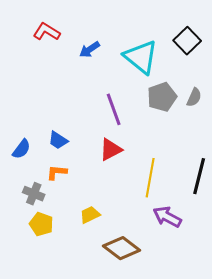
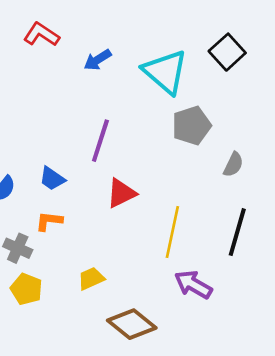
gray semicircle: (194, 97) -> (233, 165), moved
purple line: (114, 109) -> (100, 141), moved, turned 36

